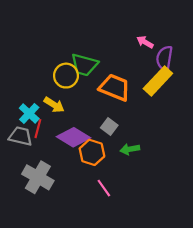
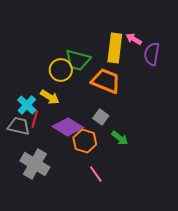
yellow rectangle: (158, 81) -> (115, 48), moved, turned -36
green arrow: (130, 149) -> (120, 138), turned -132

